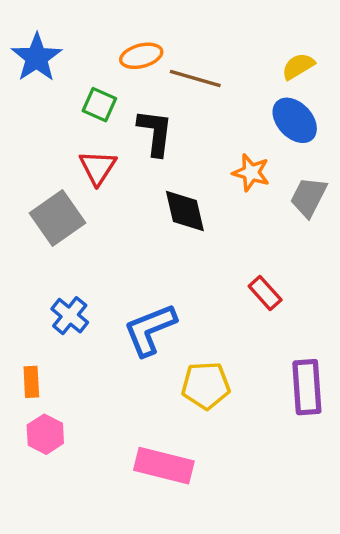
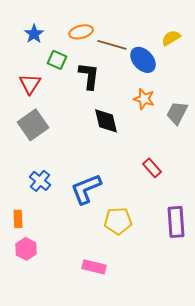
blue star: (37, 58) -> (34, 34), moved, size x0.7
blue ellipse: (295, 120) -> (143, 60), moved
red triangle: (98, 167) -> (30, 84), moved
pink rectangle: (164, 466) -> (94, 267), size x0.7

